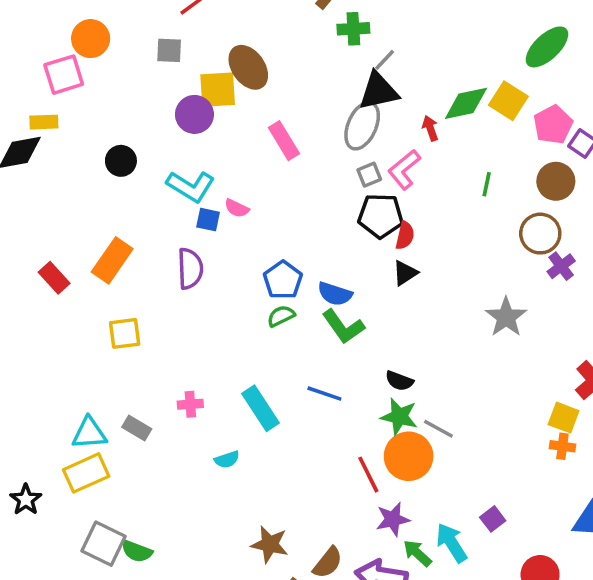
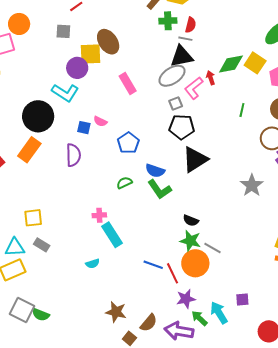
gray line: (385, 60) -> (185, 39), turned 56
gray ellipse: (362, 126) -> (172, 76), turned 32
black circle: (121, 161) -> (38, 116), moved, size x1.8
pink L-shape: (404, 170) -> (194, 88), moved
cyan L-shape: (191, 186) -> (65, 93), moved
red semicircle: (405, 235) -> (191, 25), moved
black triangle: (405, 273) -> (195, 159), size x1.8
blue pentagon: (283, 280) -> (128, 143), moved
yellow square: (125, 333) -> (33, 218), moved
blue line: (324, 394) -> (153, 265), moved
pink cross: (190, 404) -> (99, 215), moved
purple square: (493, 519) -> (242, 300), turned 32

